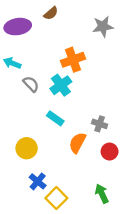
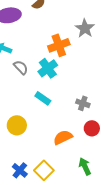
gray star: (103, 27) -> (85, 28), moved, turned -30
orange semicircle: (77, 143) -> (63, 137), moved, turned 36
blue cross: (38, 181) -> (20, 170), moved

